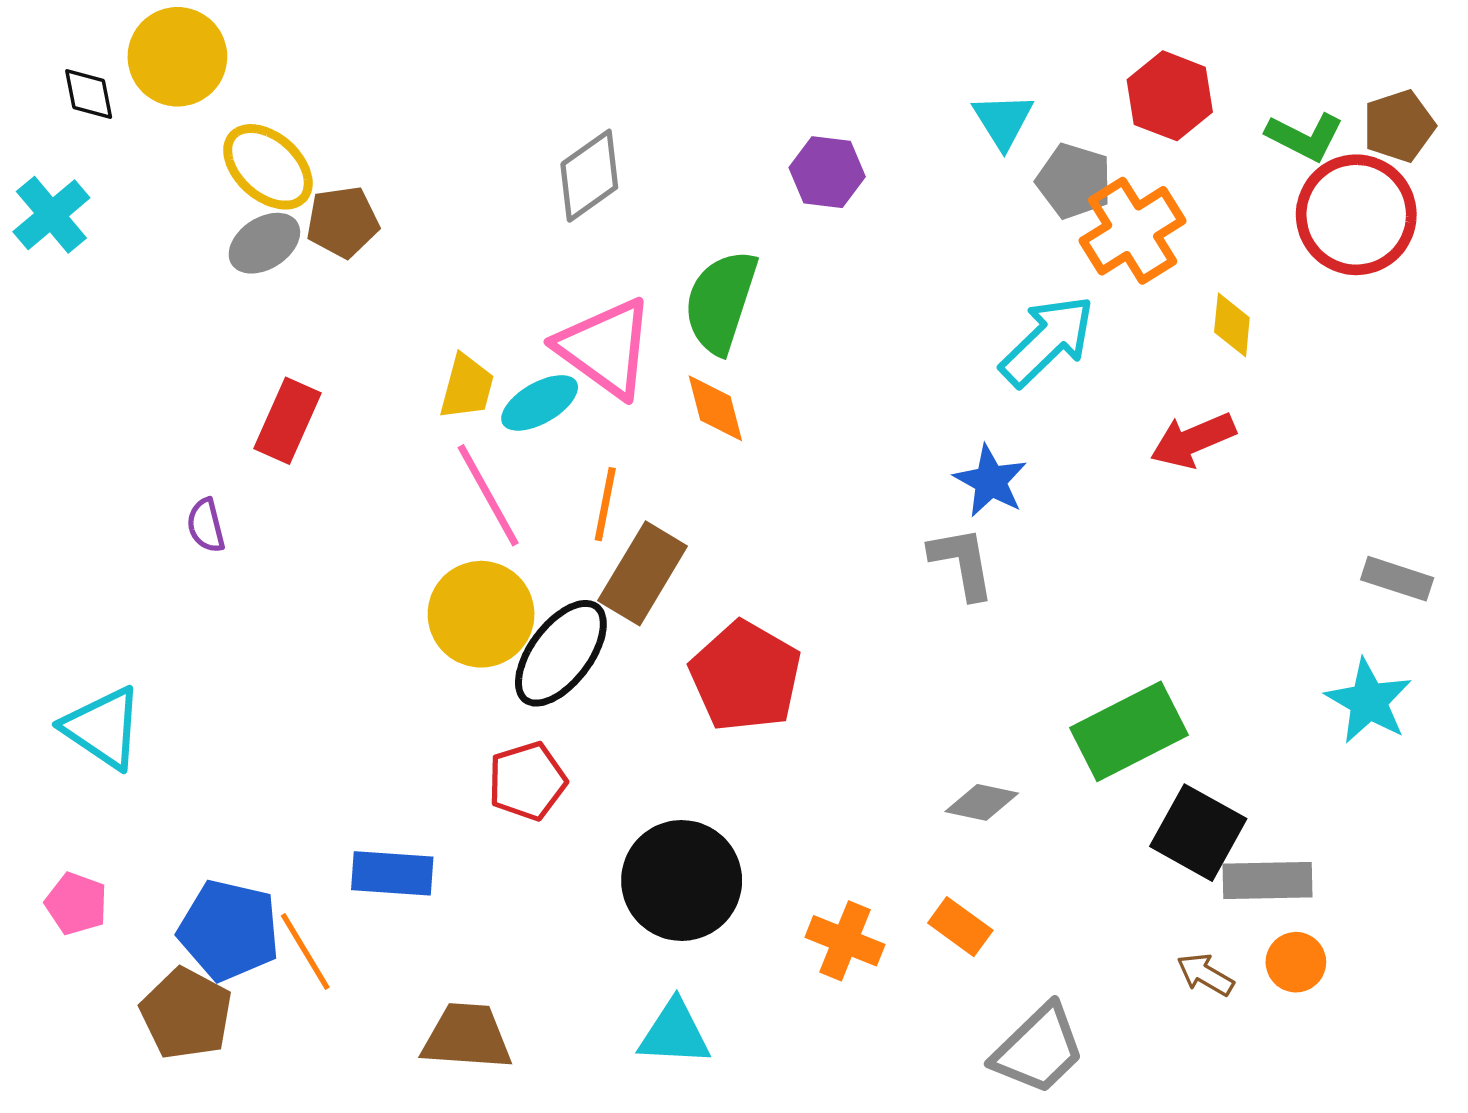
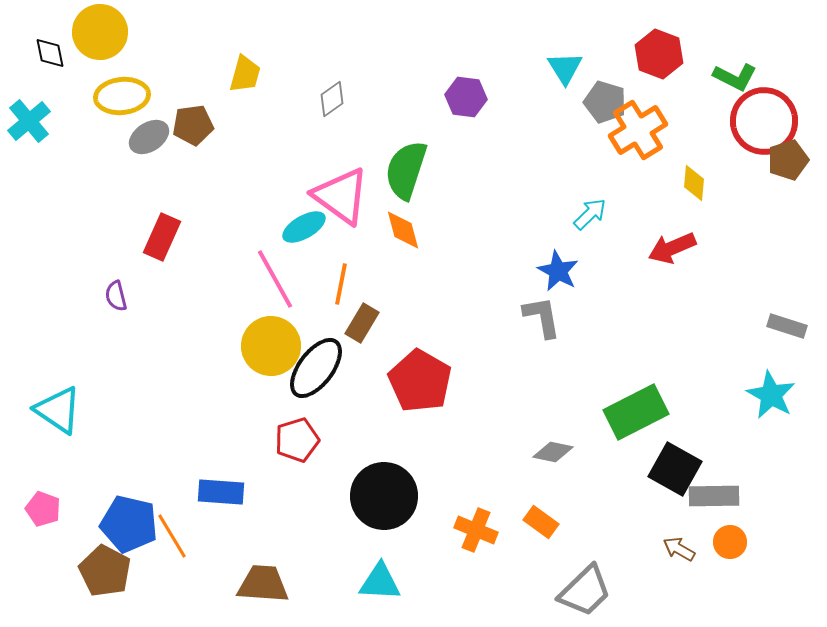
brown pentagon: (1399, 126) -> (788, 160), moved
yellow ellipse: (268, 167) -> (122, 96), moved, turned -48
gray diamond: (589, 176) -> (332, 99), size x0.7
cyan arrow: (1047, 341) -> (590, 214), moved, size x0.6
yellow trapezoid: (467, 387) -> (245, 74), moved
brown rectangle: (643, 573) -> (362, 323), size x0.7

